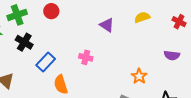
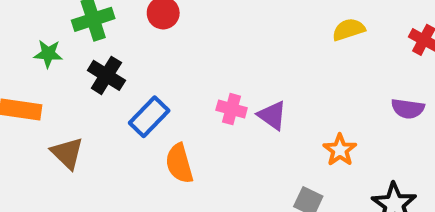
purple triangle: (107, 25) -> (272, 115), moved

